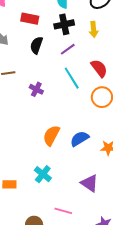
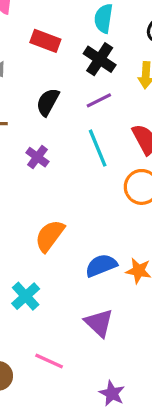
black cross: (64, 24) -> (100, 59), turned 36
black semicircle: (36, 45) -> (48, 102), moved
blue semicircle: (80, 139) -> (101, 265), moved

